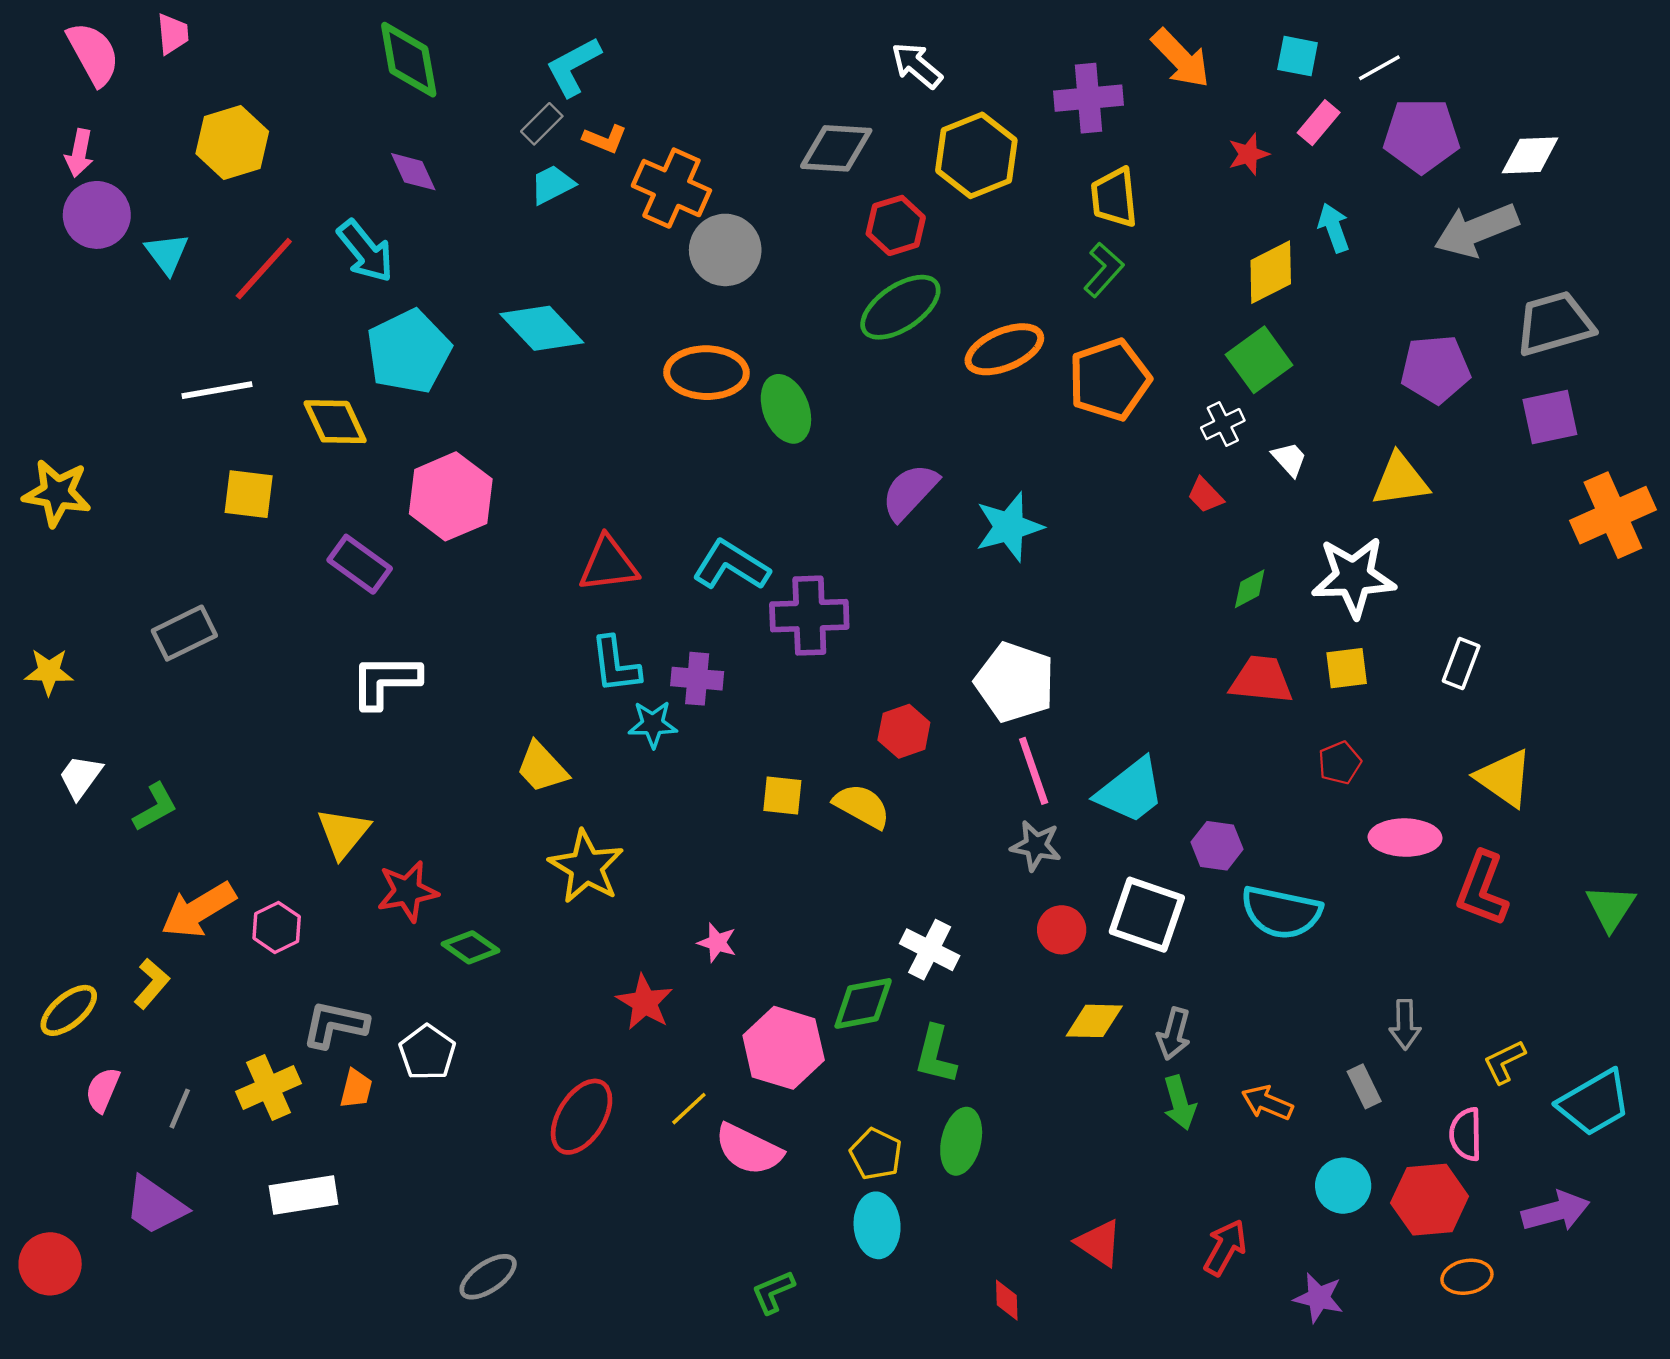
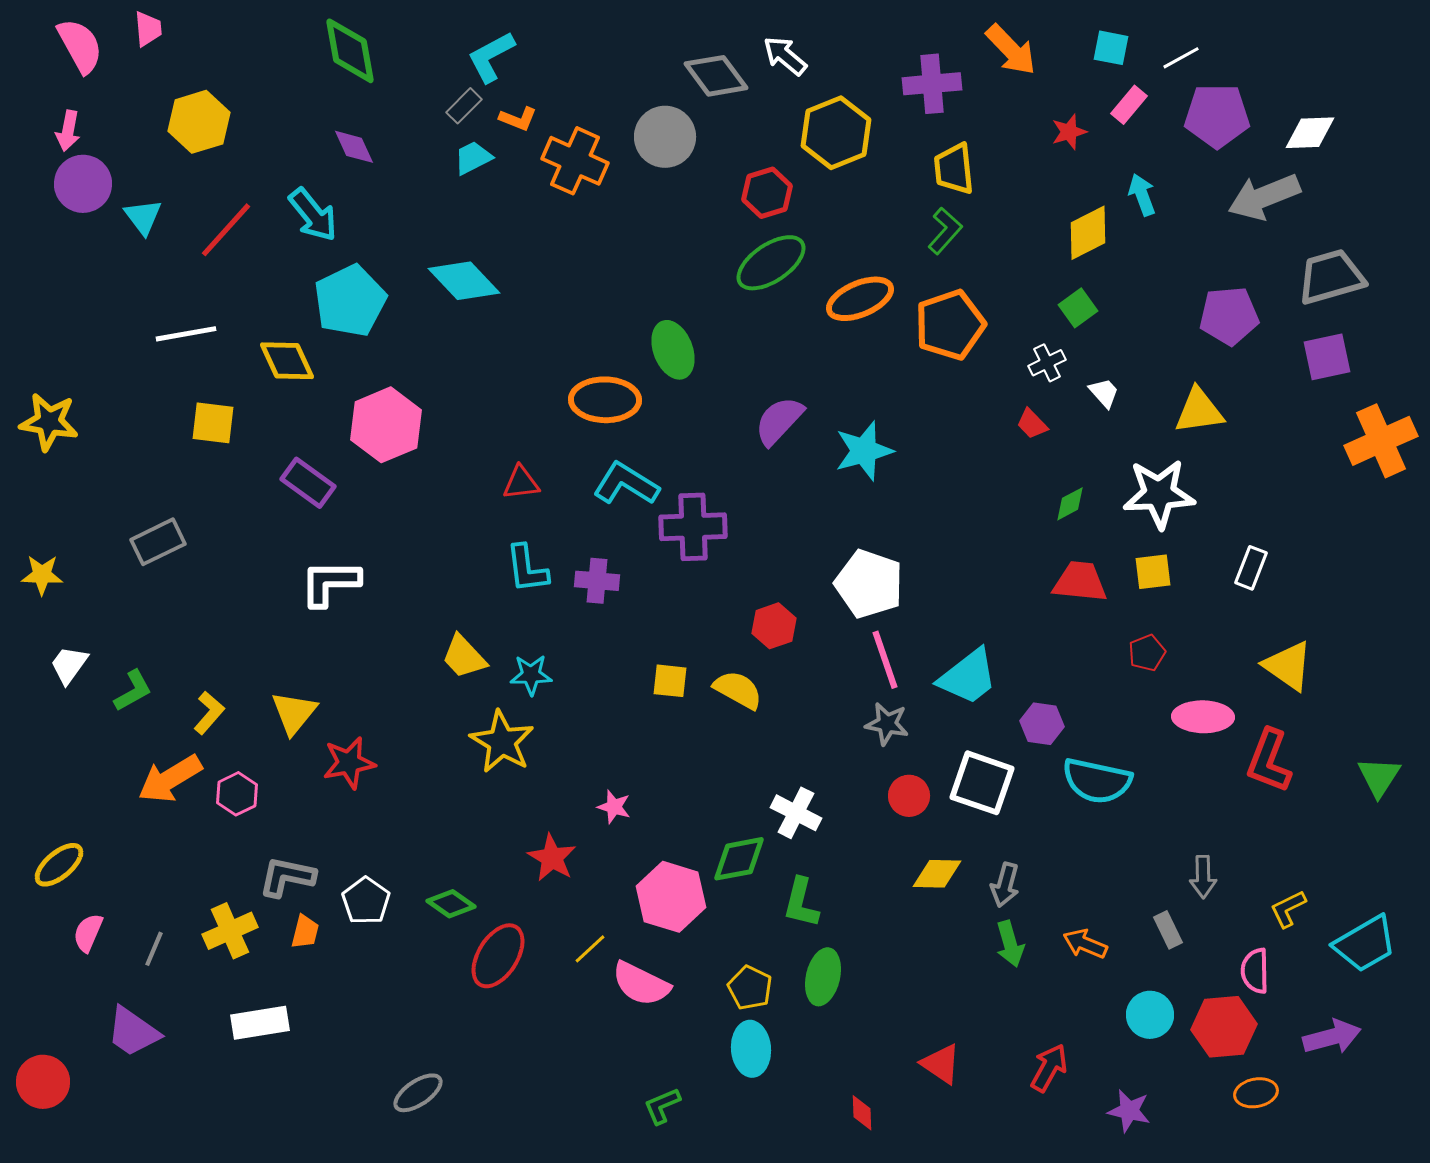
gray diamond: (836, 148) -> (716, 76), moved, turned 50
gray circle: (725, 250) -> (665, 137), moved
green square: (1259, 360) -> (1078, 308), size x0.7
orange ellipse: (707, 373) -> (605, 400), moved
red triangle: (608, 564) -> (521, 483), size x0.7
cyan star: (653, 724) -> (531, 675), moved
green diamond: (471, 947) -> (451, 904), moved
yellow L-shape: (152, 984) -> (209, 713), moved

